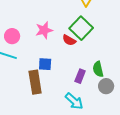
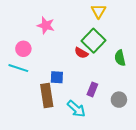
pink star: (44, 30) -> (46, 25), moved, turned 30
green semicircle: (98, 69) -> (120, 58), moved
cyan arrow: (74, 101) -> (76, 109), moved

